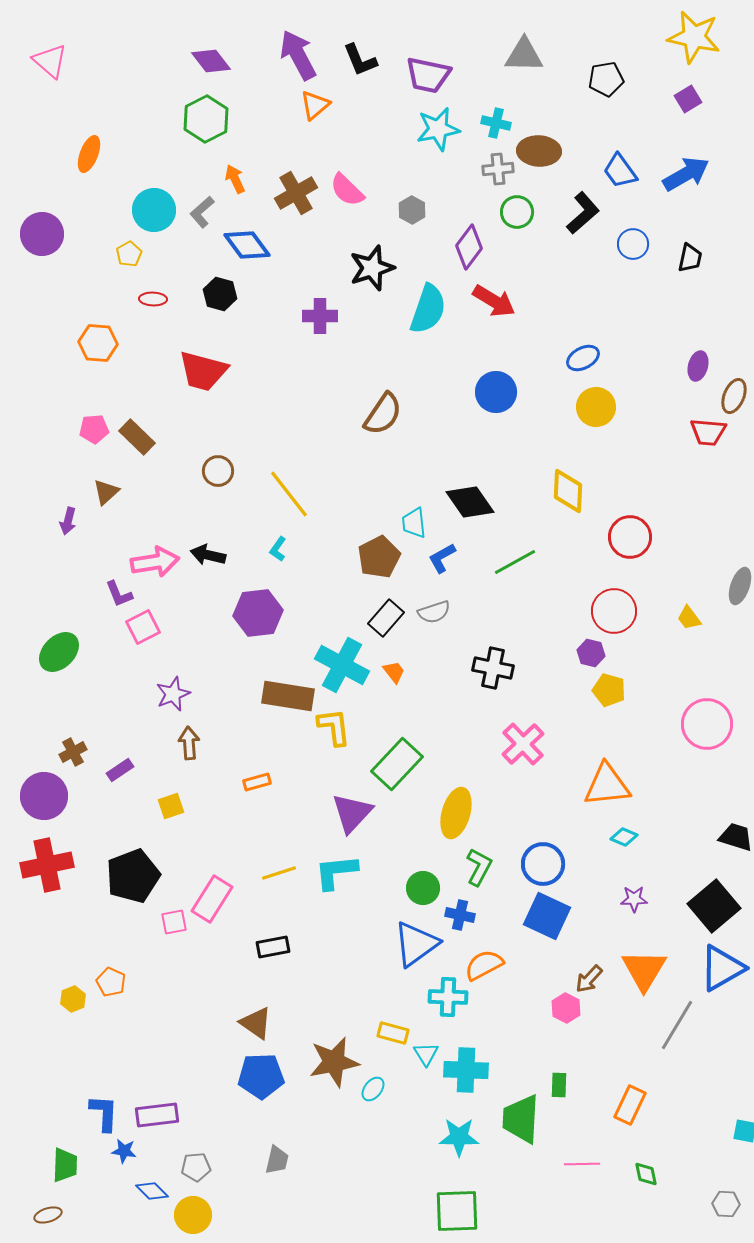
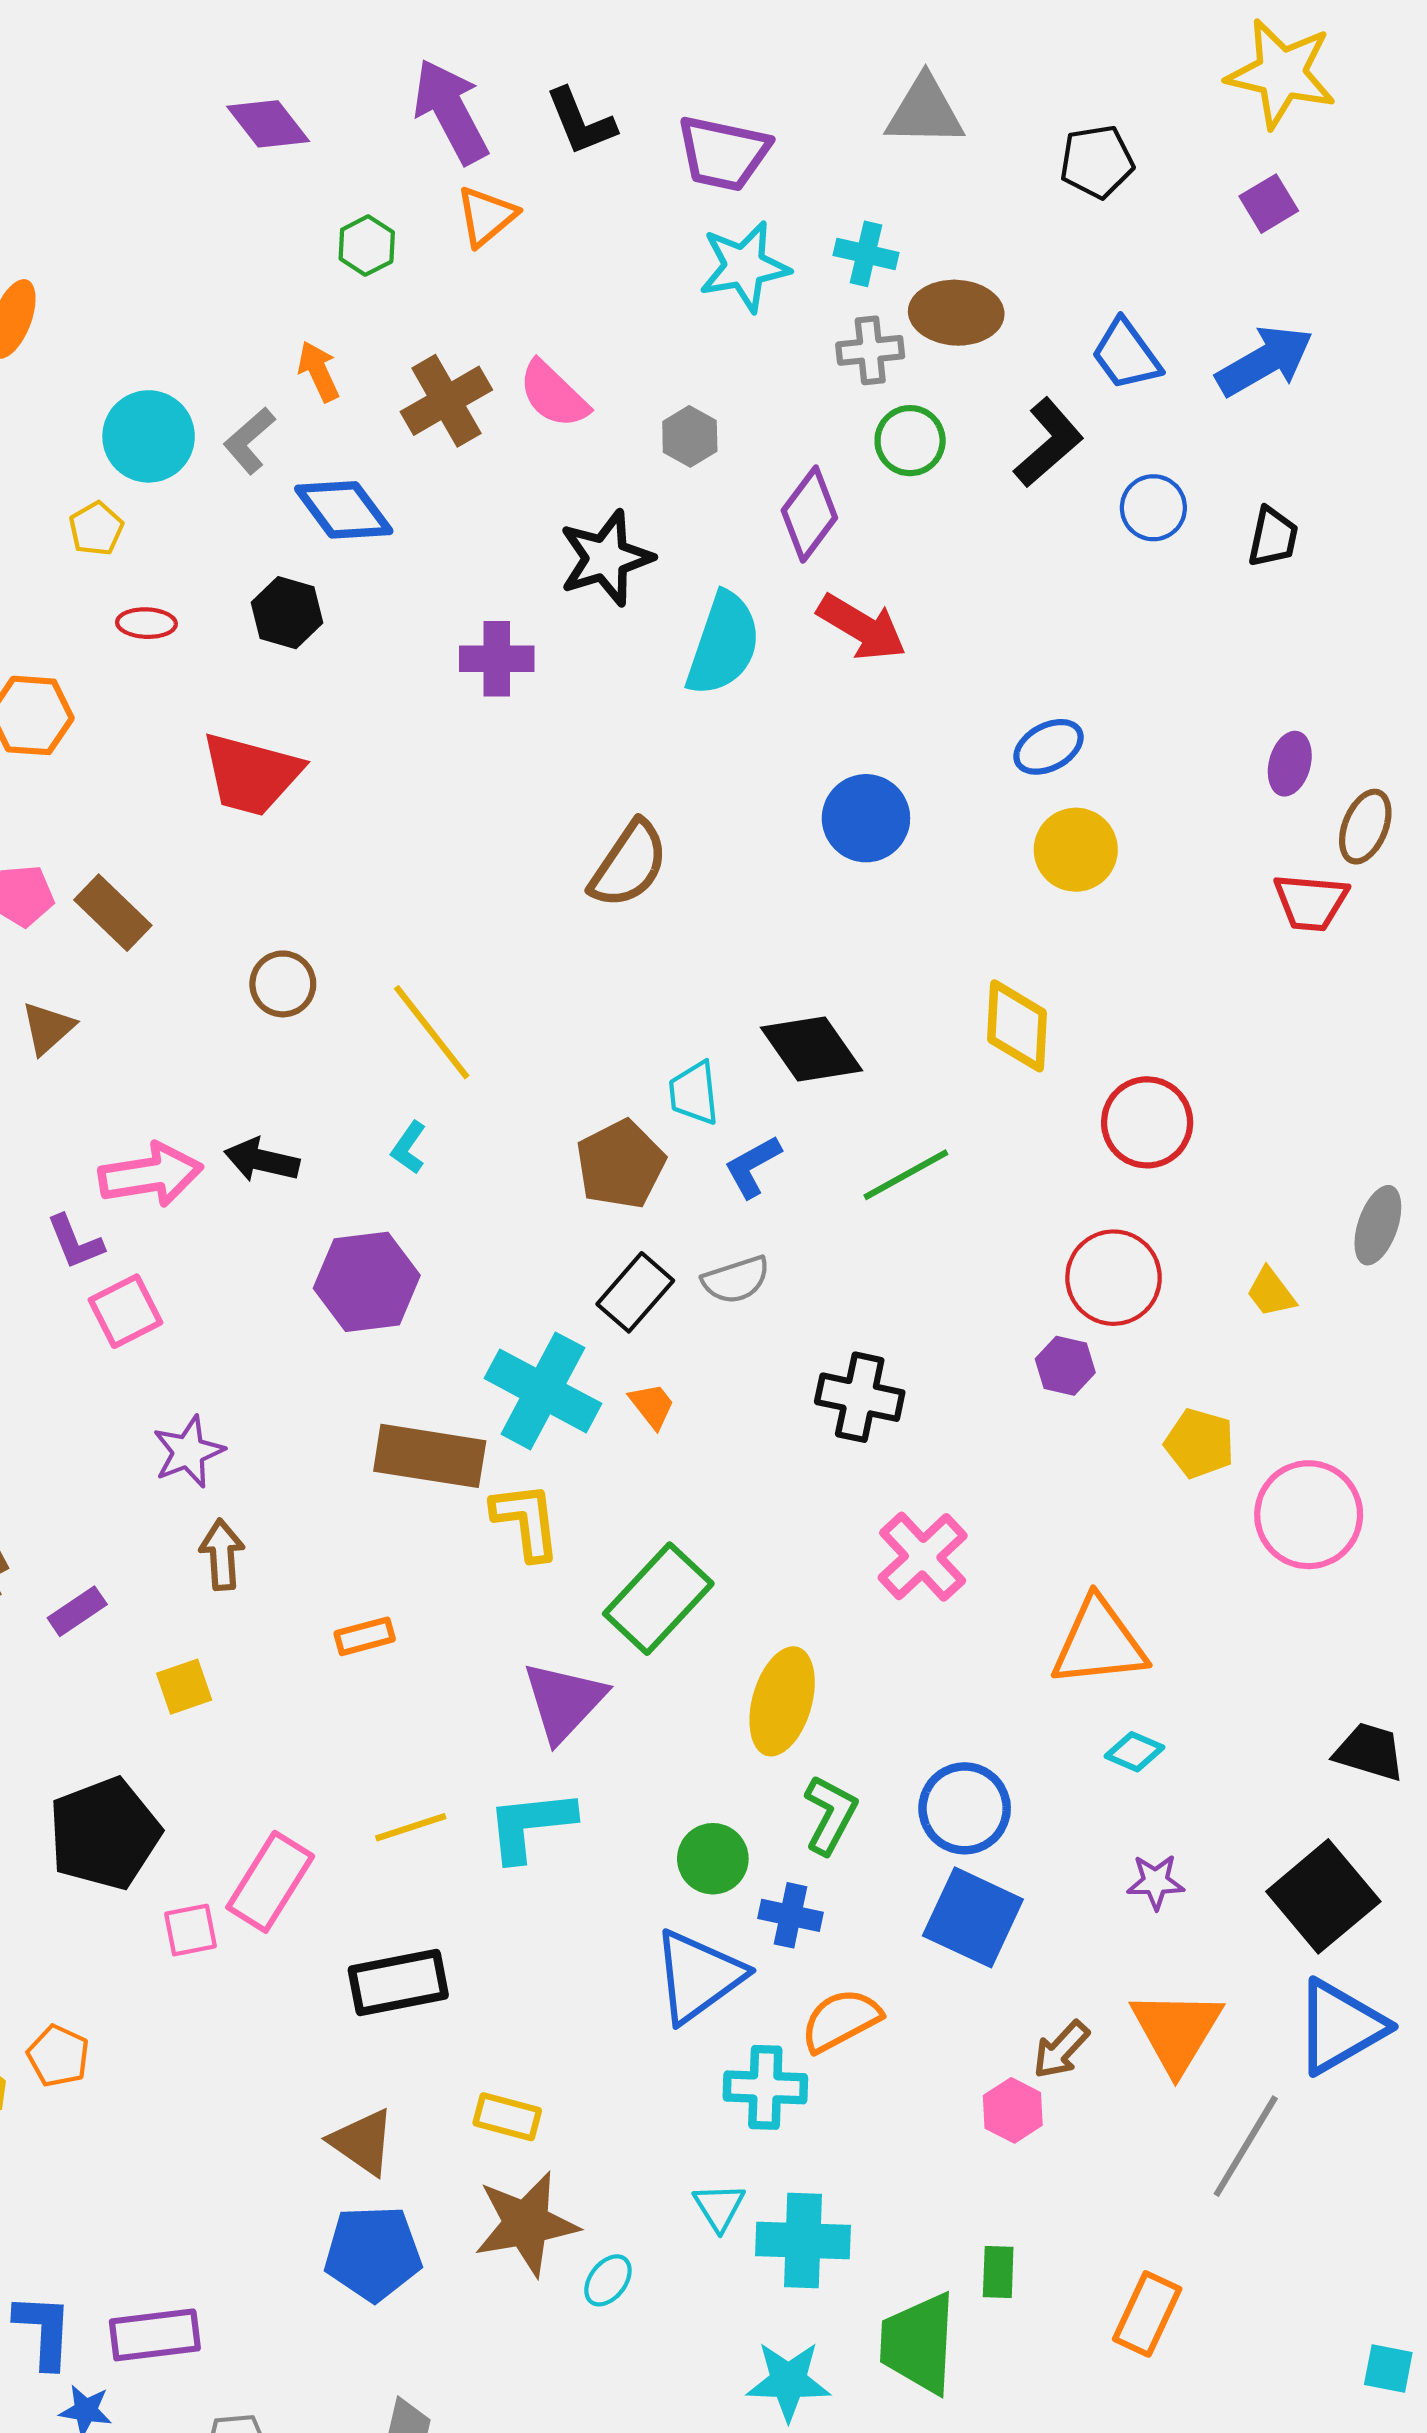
green hexagon: (206, 119) -> (367, 246), moved, size x0.6
yellow pentagon: (609, 690) -> (1200, 1443), moved
black rectangle: (273, 947) -> (398, 1982), size x1.4
yellow rectangle: (393, 1033) -> (507, 2117), moved

